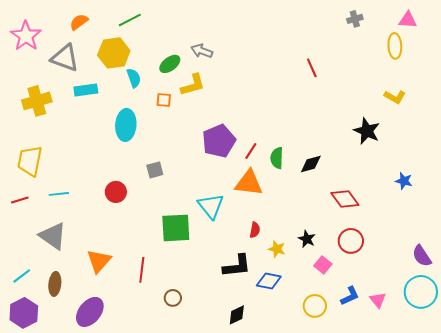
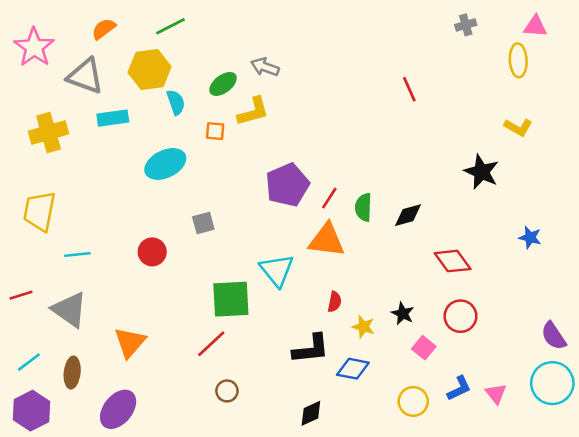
cyan ellipse: (126, 125) -> (165, 164), turned 60
red line: (20, 200) -> (21, 295), moved
red line: (142, 270) -> (211, 344), moved, turned 40

